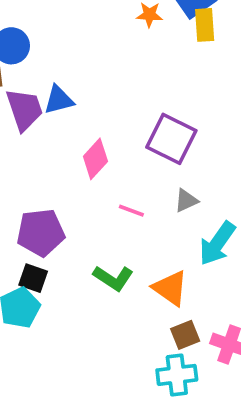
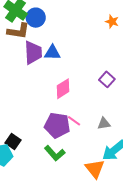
purple square: (171, 139) -> (107, 79), moved, size x0.6
purple pentagon: (41, 233) -> (57, 125), moved
orange triangle: (170, 288) -> (95, 169), moved

